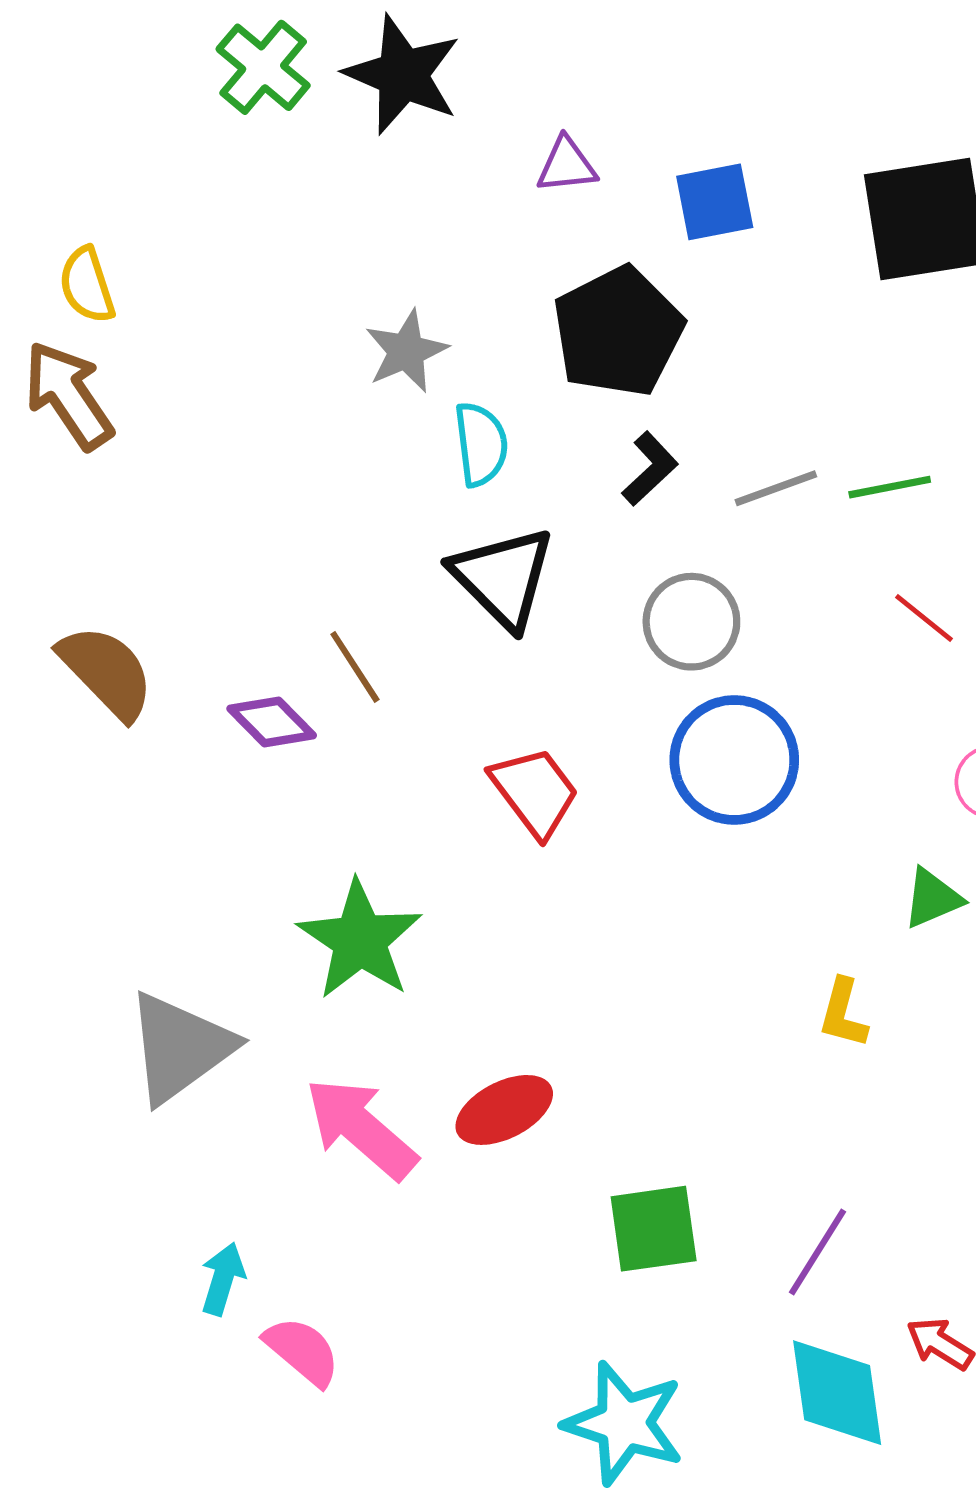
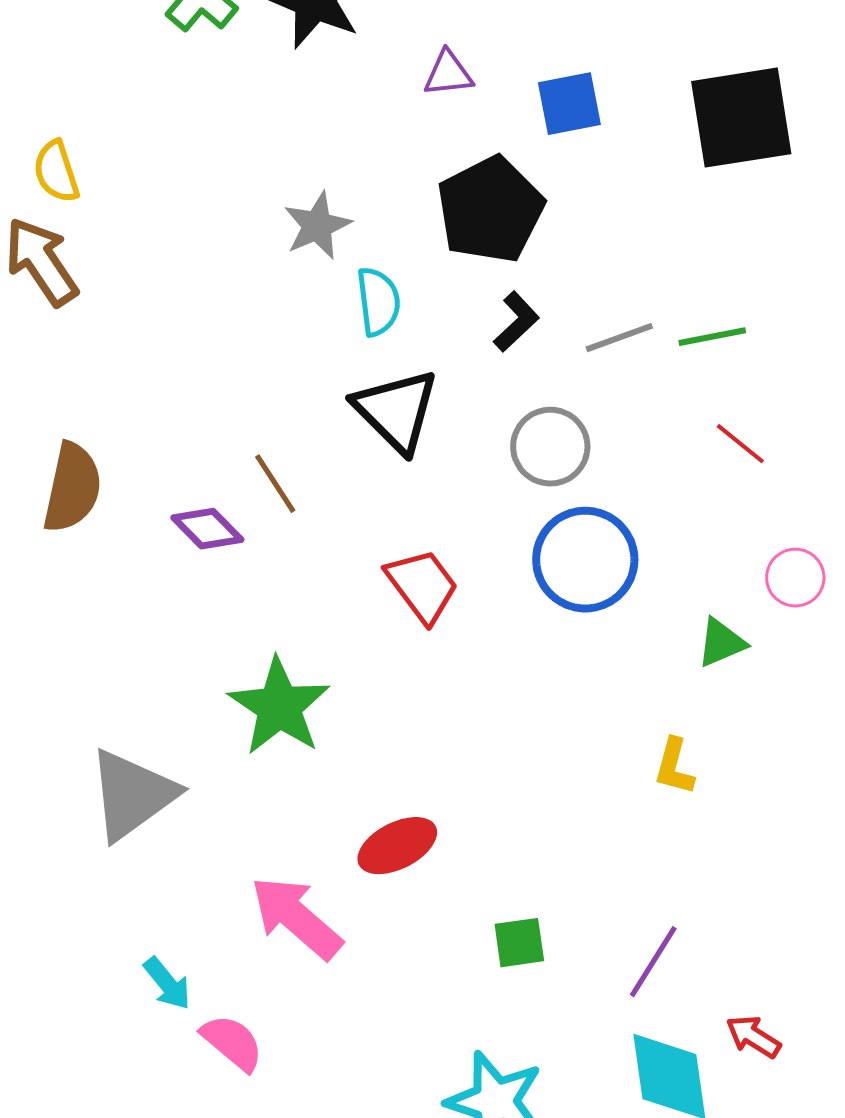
brown semicircle: (106, 672) -> (72, 488), turned 56
green triangle: (933, 898) -> (721, 643), moved
pink arrow: (361, 1128) -> (296, 918), moved
green square: (654, 1229) -> (519, 943), size x0.7
cyan arrow: (223, 1279) -> (167, 984), turned 124

